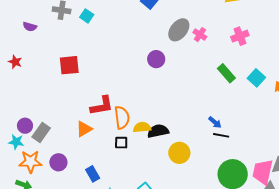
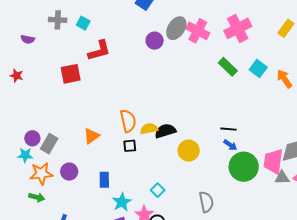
pink cross: (200, 35) -> (198, 31), size x1.6
pink cross: (240, 36) -> (238, 28), size x1.5
purple circle: (156, 59) -> (155, 41), moved
red L-shape: (102, 106) -> (99, 51), moved
blue arrow: (215, 122) -> (230, 145), moved
blue rectangle: (93, 174) -> (104, 180), turned 35

